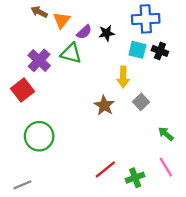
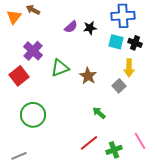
orange triangle: (62, 20) -> (14, 17), moved
green triangle: (71, 53) -> (60, 68), moved, turned -36
yellow arrow: (123, 77) -> (129, 68), moved
brown star: (104, 105) -> (88, 76), moved
green arrow: (166, 134) -> (99, 113), moved

